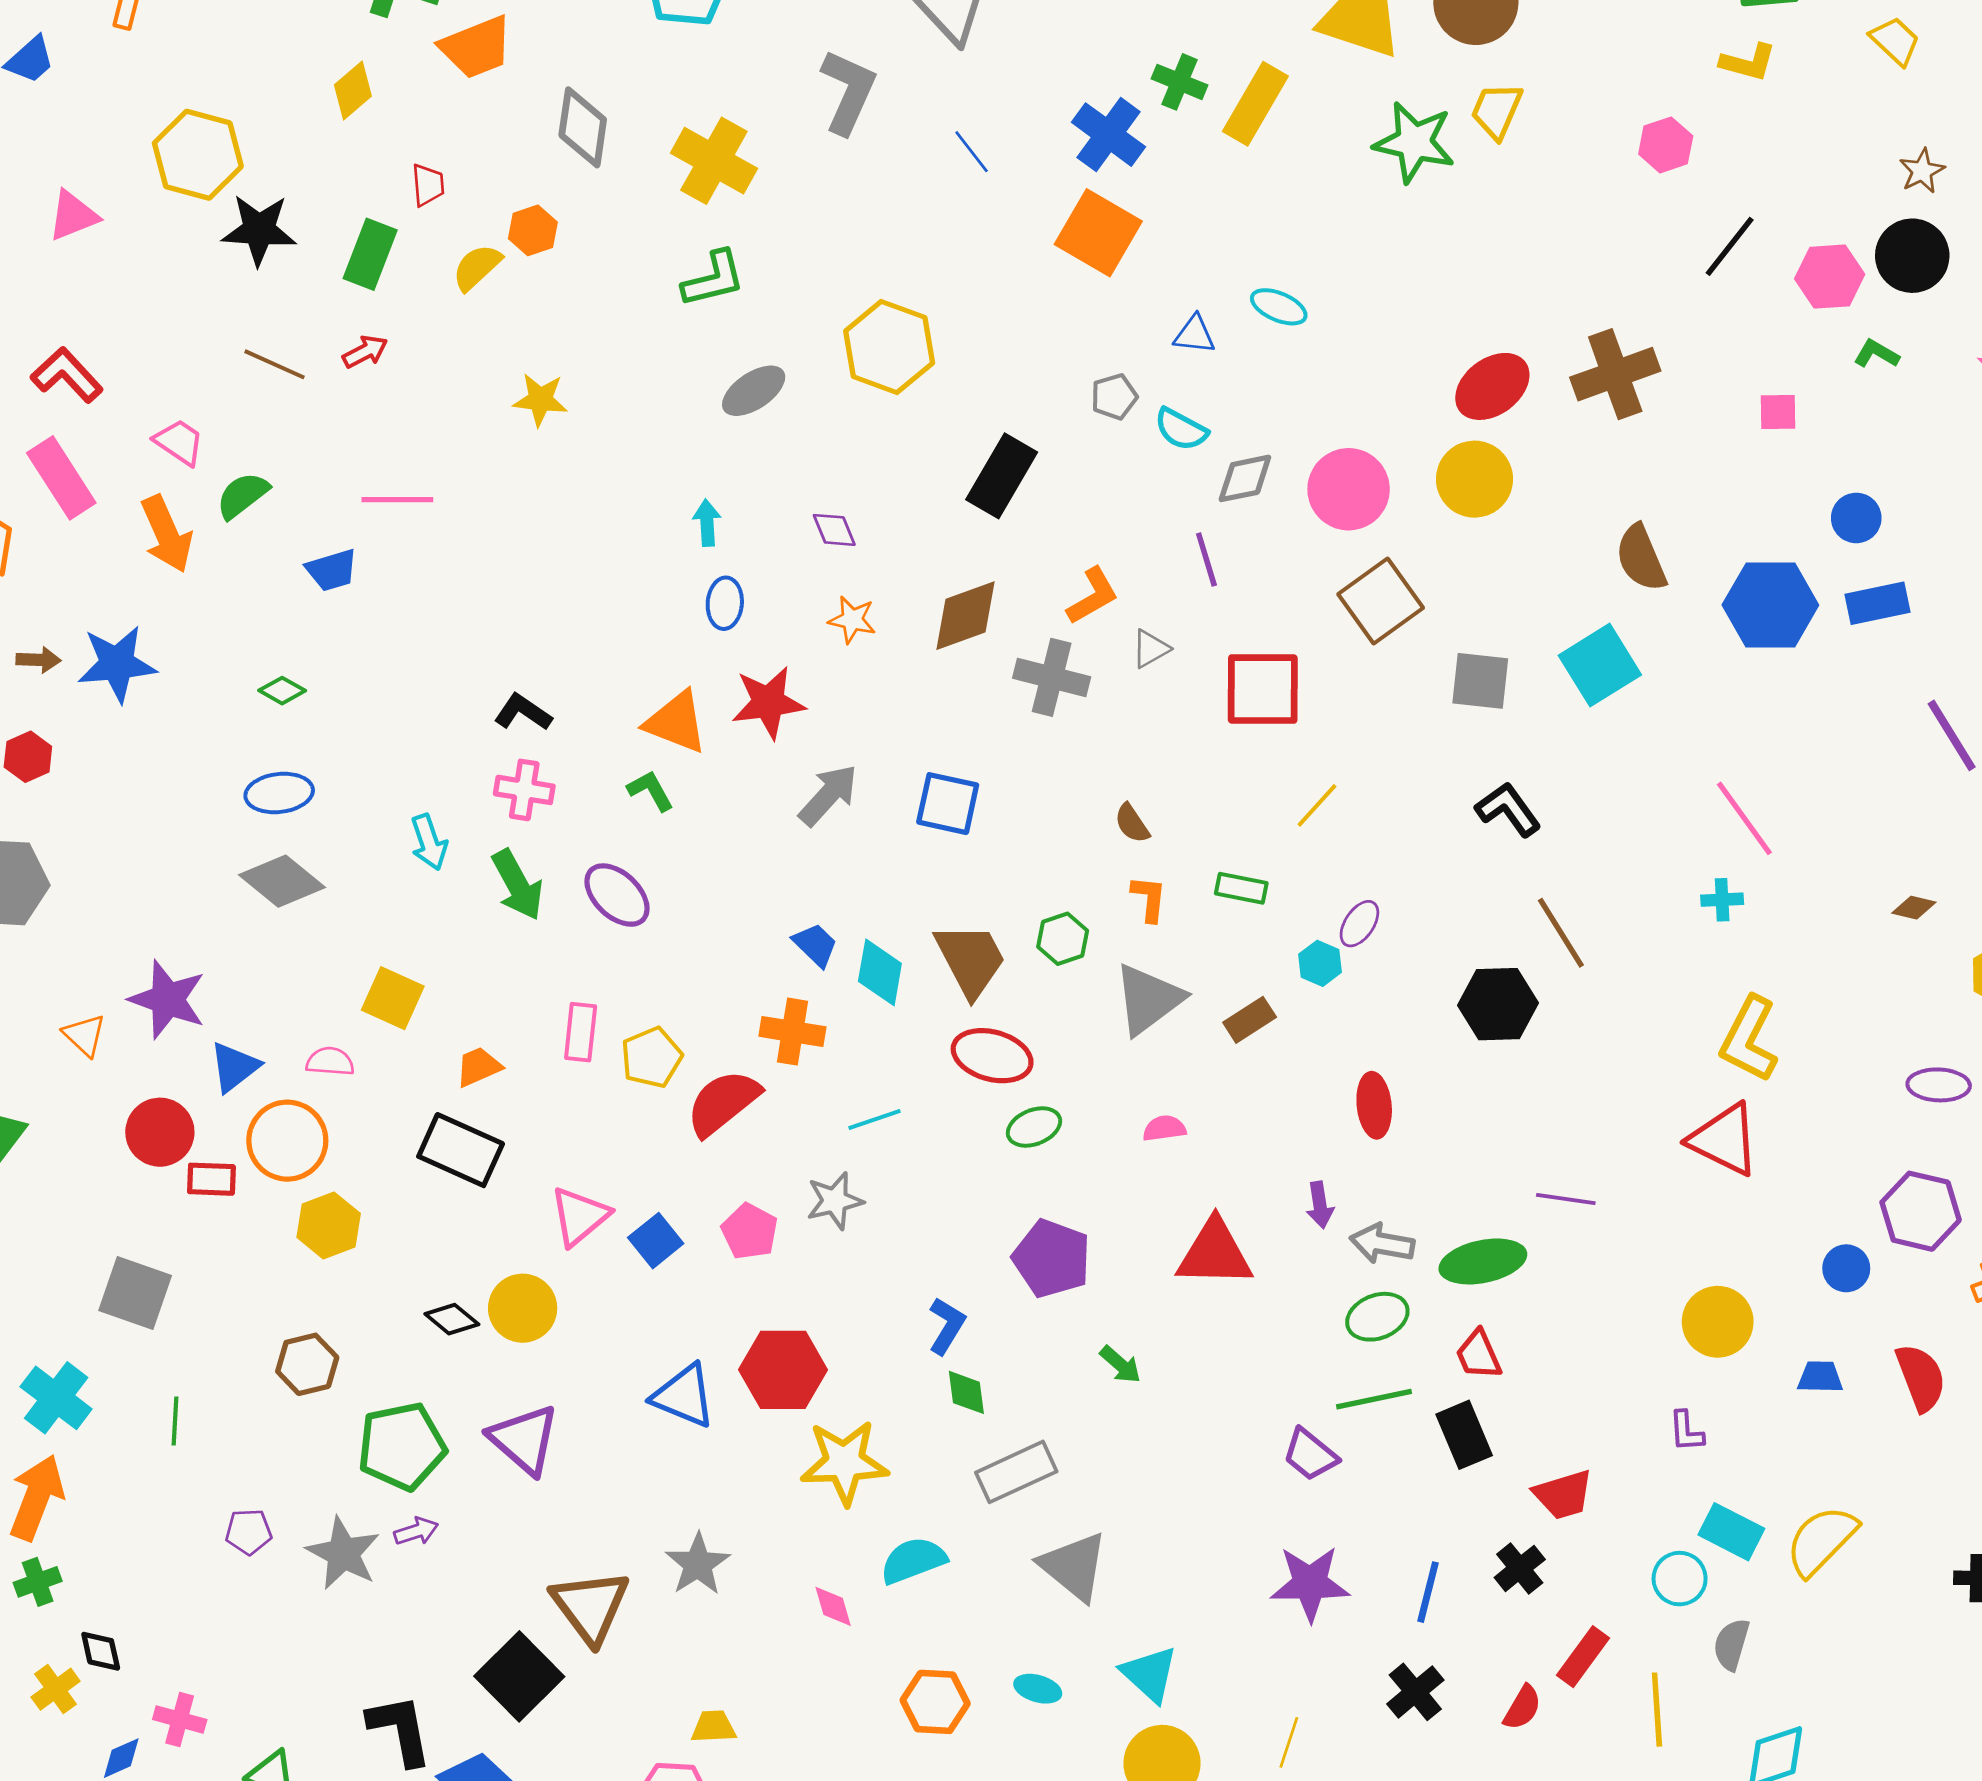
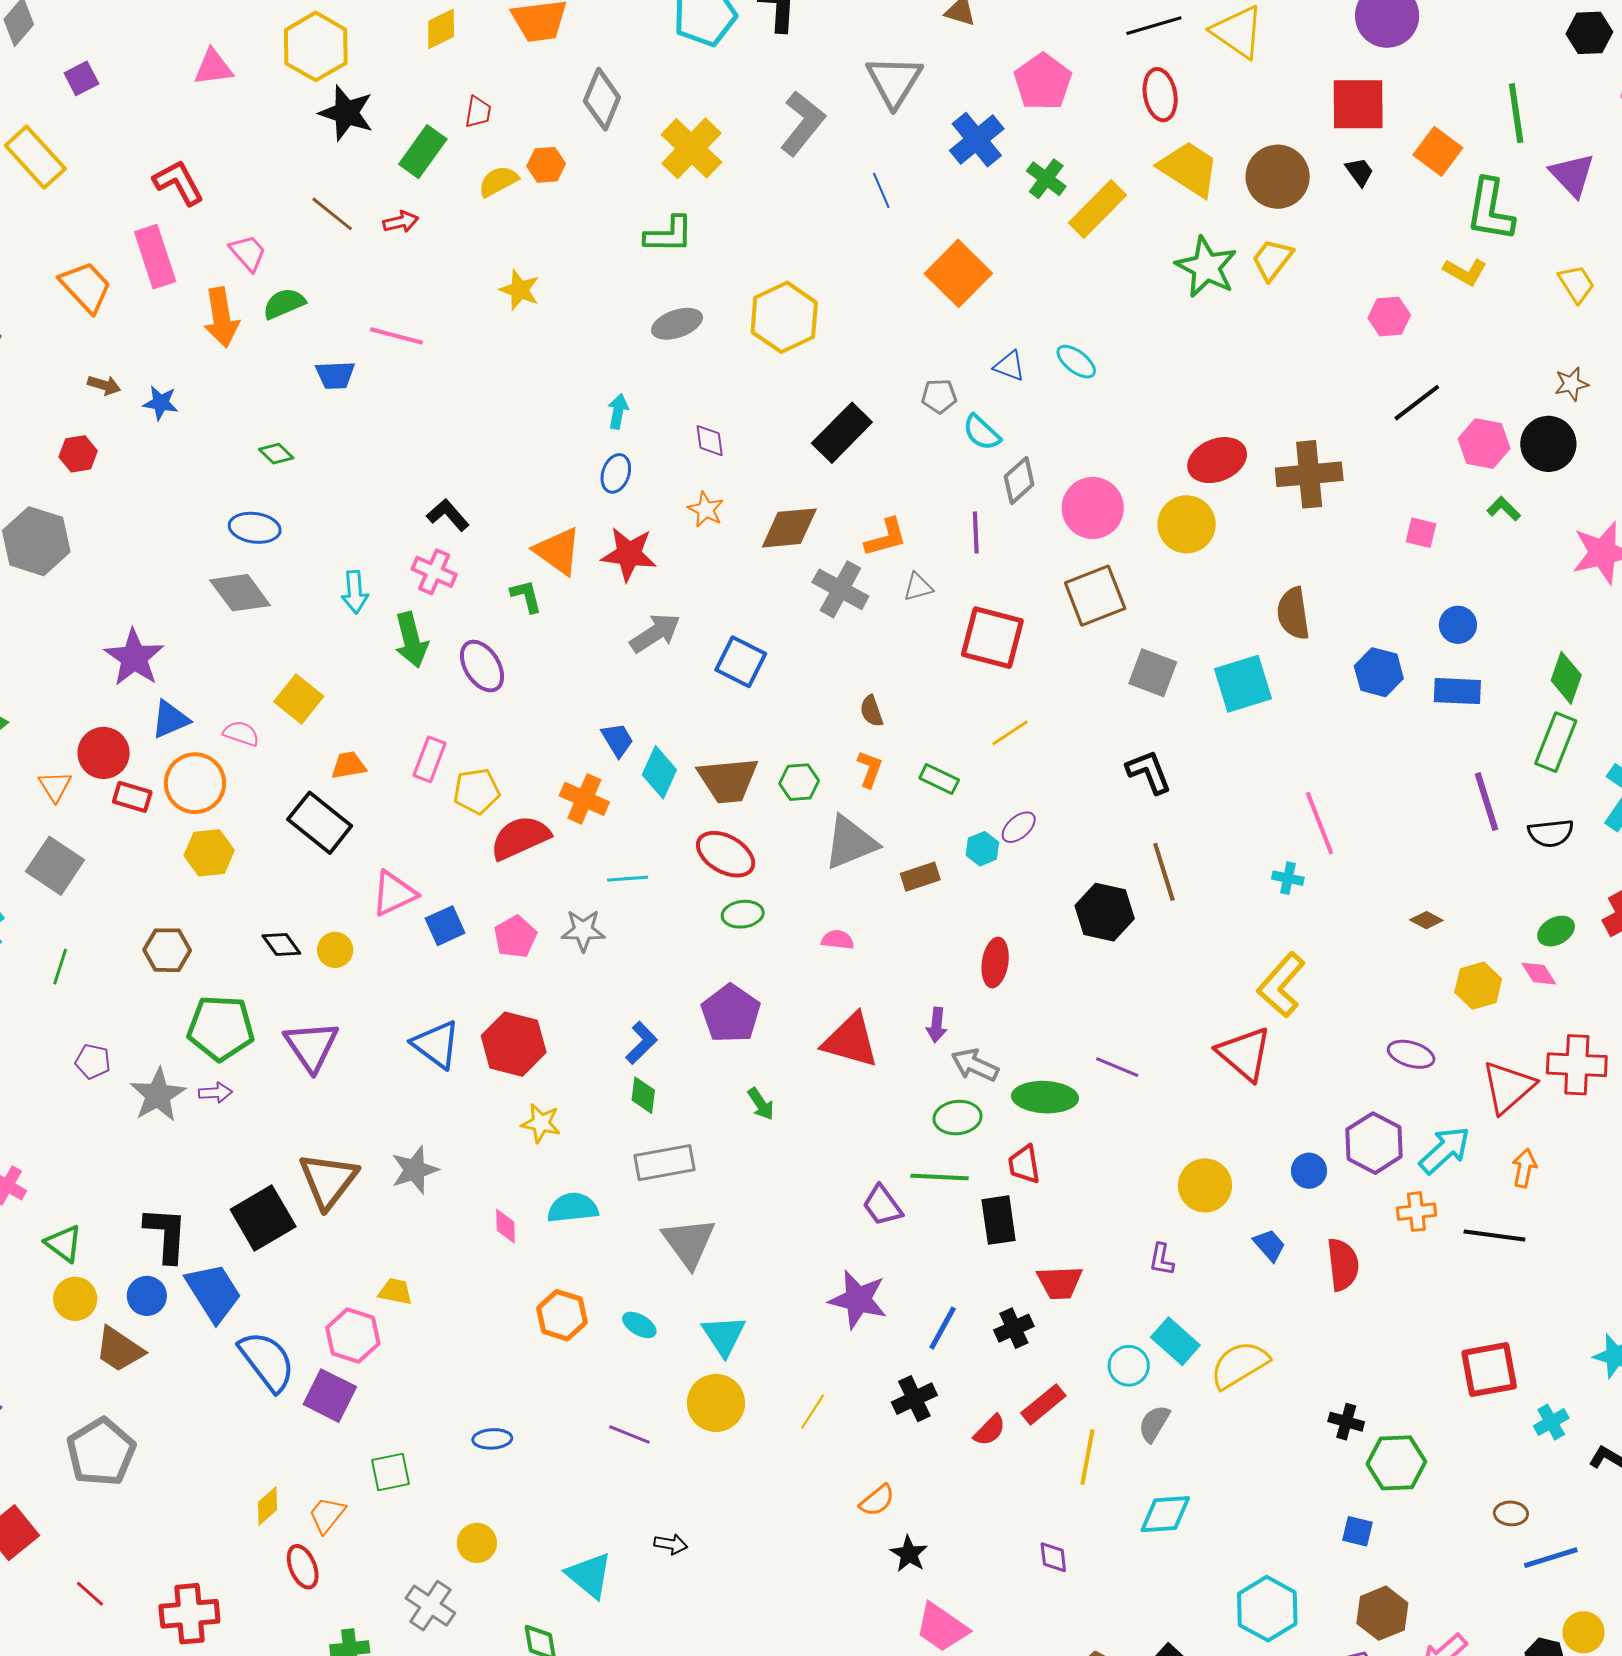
blue cross: (1108, 135) -> (977, 140), moved
gray diamond: (1245, 478) -> (1019, 481), turned -45
blue hexagon: (1770, 605) -> (1379, 672), size x0.7
blue star: (117, 664) -> (161, 403), size x0.6
brown trapezoid: (971, 960) -> (728, 780), turned 98
orange triangle: (84, 1035) -> (55, 786), moved
yellow circle: (523, 1308) -> (335, 950), size x0.7
blue trapezoid: (1820, 1377) -> (1269, 1245), turned 33
yellow star: (844, 1462) -> (541, 1123), size x0.6

